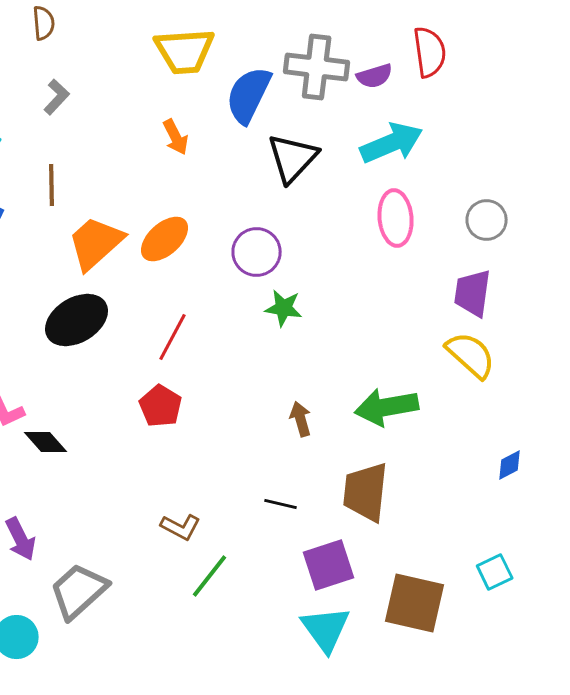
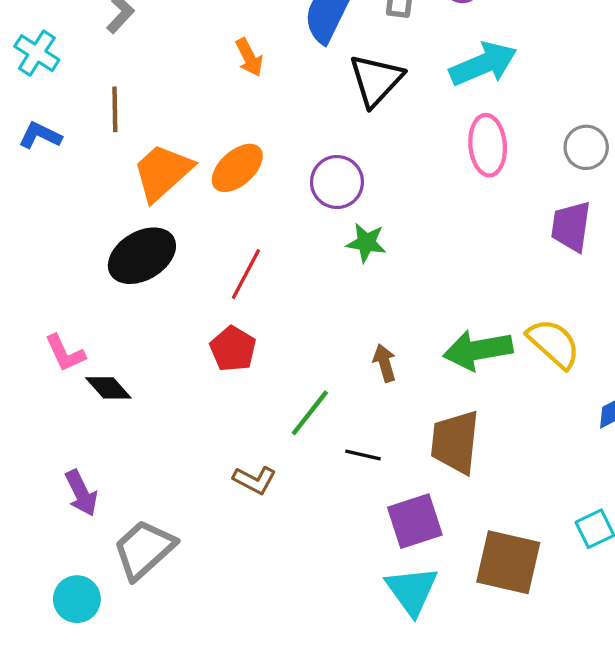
yellow semicircle: (471, 355) -> (554, 343), moved
green line: (210, 576) -> (310, 413), moved

